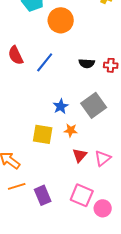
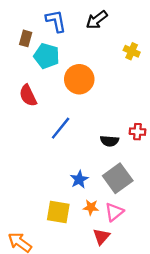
red semicircle: (16, 55) -> (28, 96), moved
black semicircle: (87, 63) -> (110, 141), moved
pink triangle: (103, 158) -> (114, 212), moved

